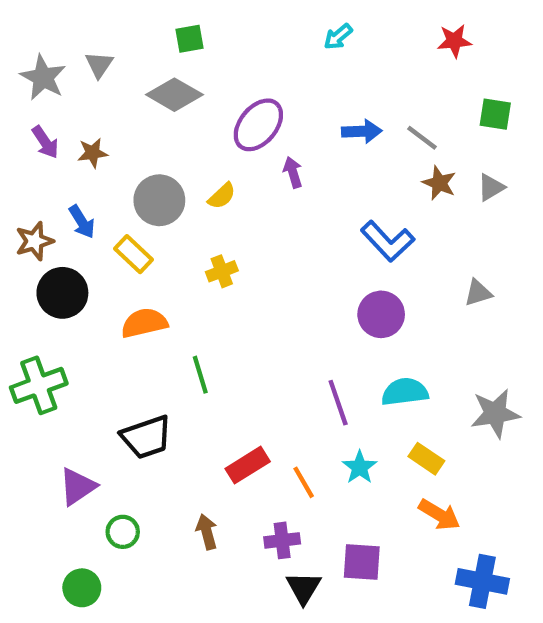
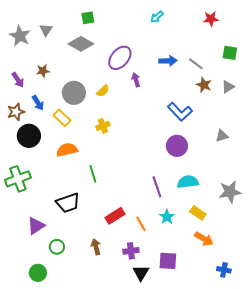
purple arrow: (45, 142) -> (18, 80), moved
blue cross: (482, 581) -> (224, 270), size x0.6

